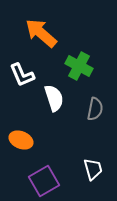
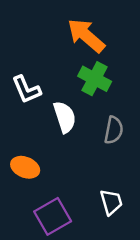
orange arrow: (41, 33) -> (86, 36), moved

